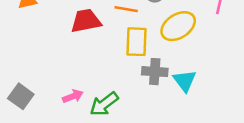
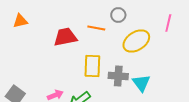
yellow rectangle: (137, 42) -> (92, 66), moved

